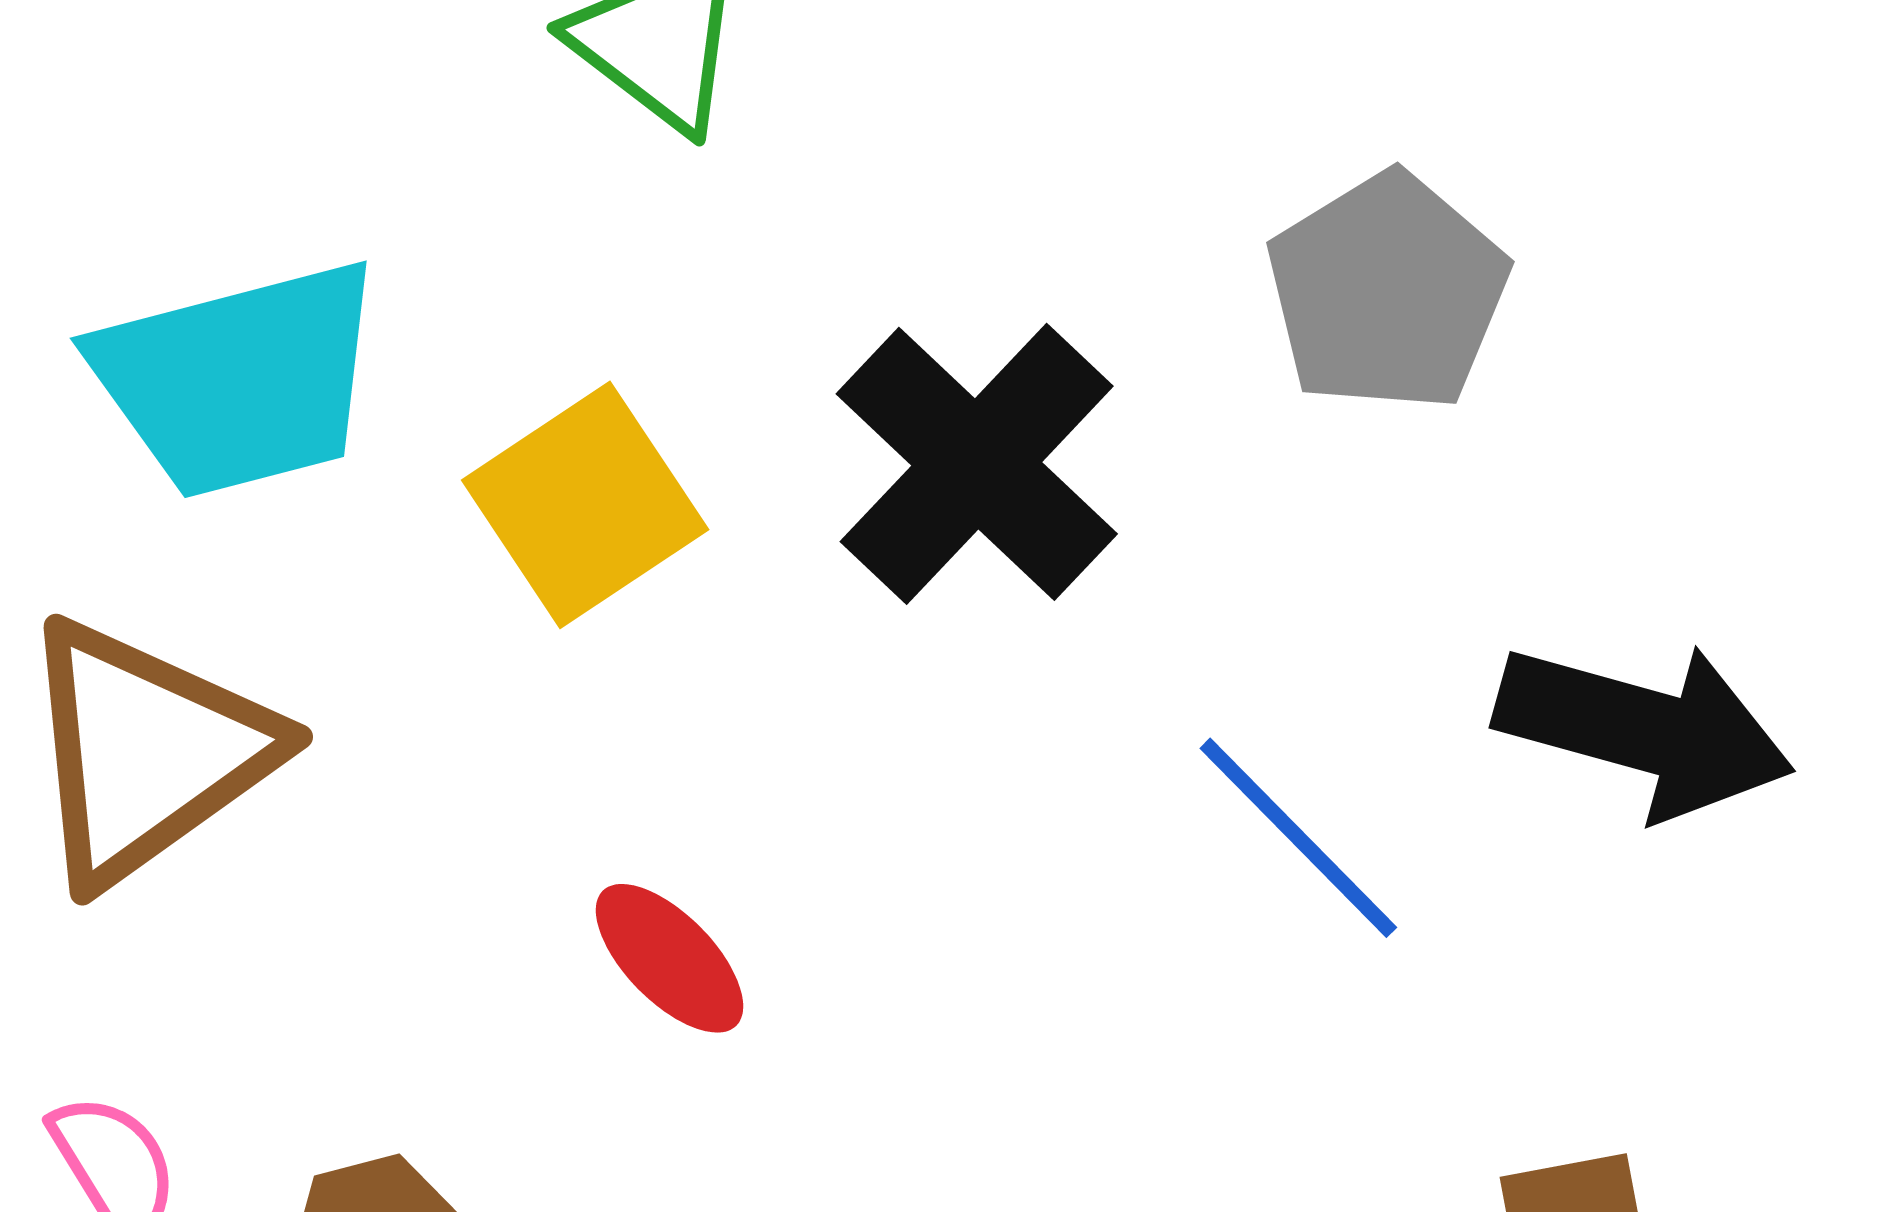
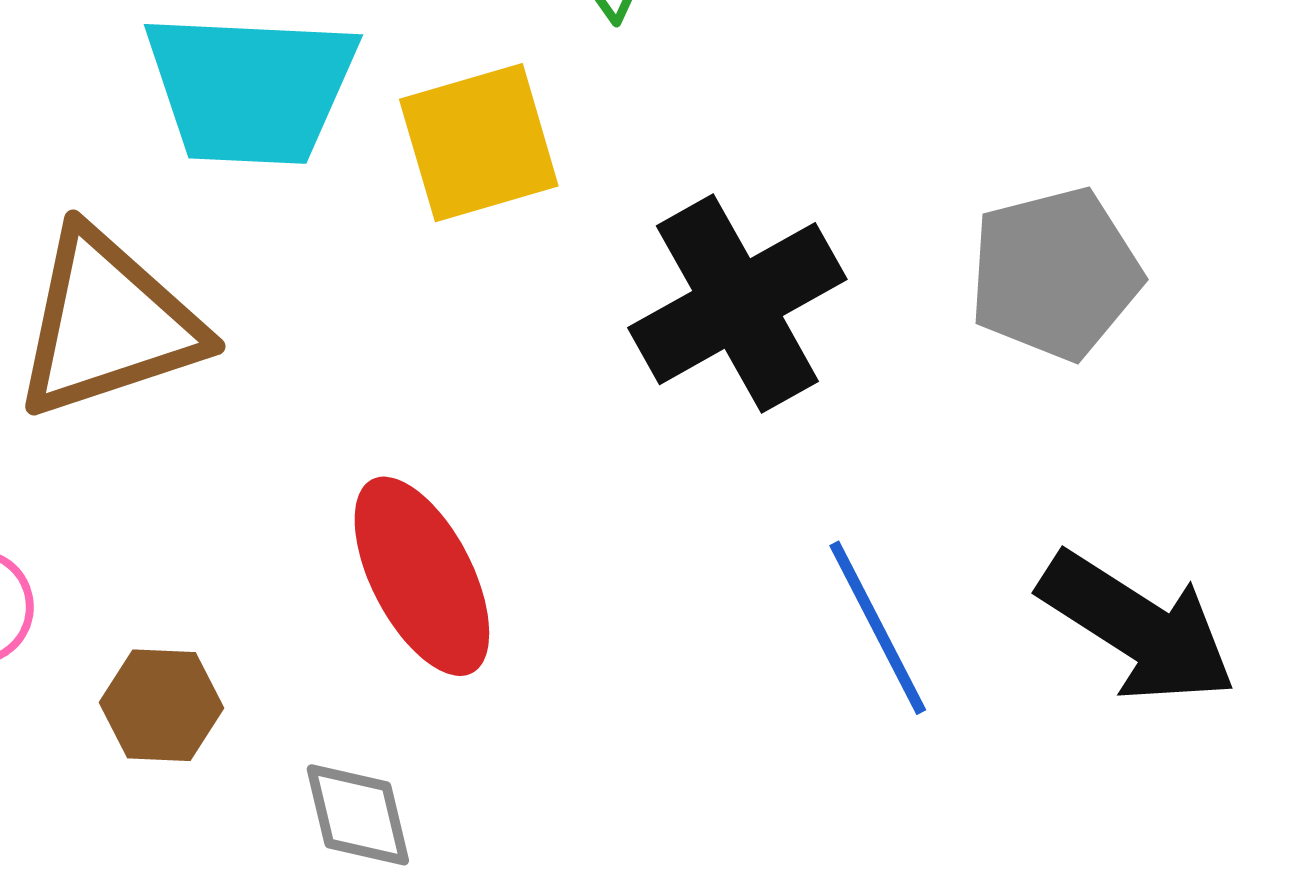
yellow square: (585, 505) -> (479, 143), moved
red ellipse: (669, 958) -> (422, 576), size x1.6

